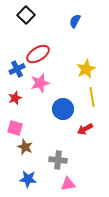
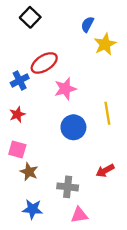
yellow star: (86, 69) -> (105, 44), moved
pink star: (40, 83) -> (65, 89), moved
red arrow: (85, 129) -> (105, 171), moved

